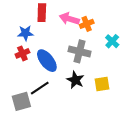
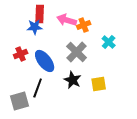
blue star: (25, 33) -> (35, 27), moved
gray cross: (80, 51) -> (77, 52), turned 30
black line: (40, 88) -> (38, 88), turned -36

